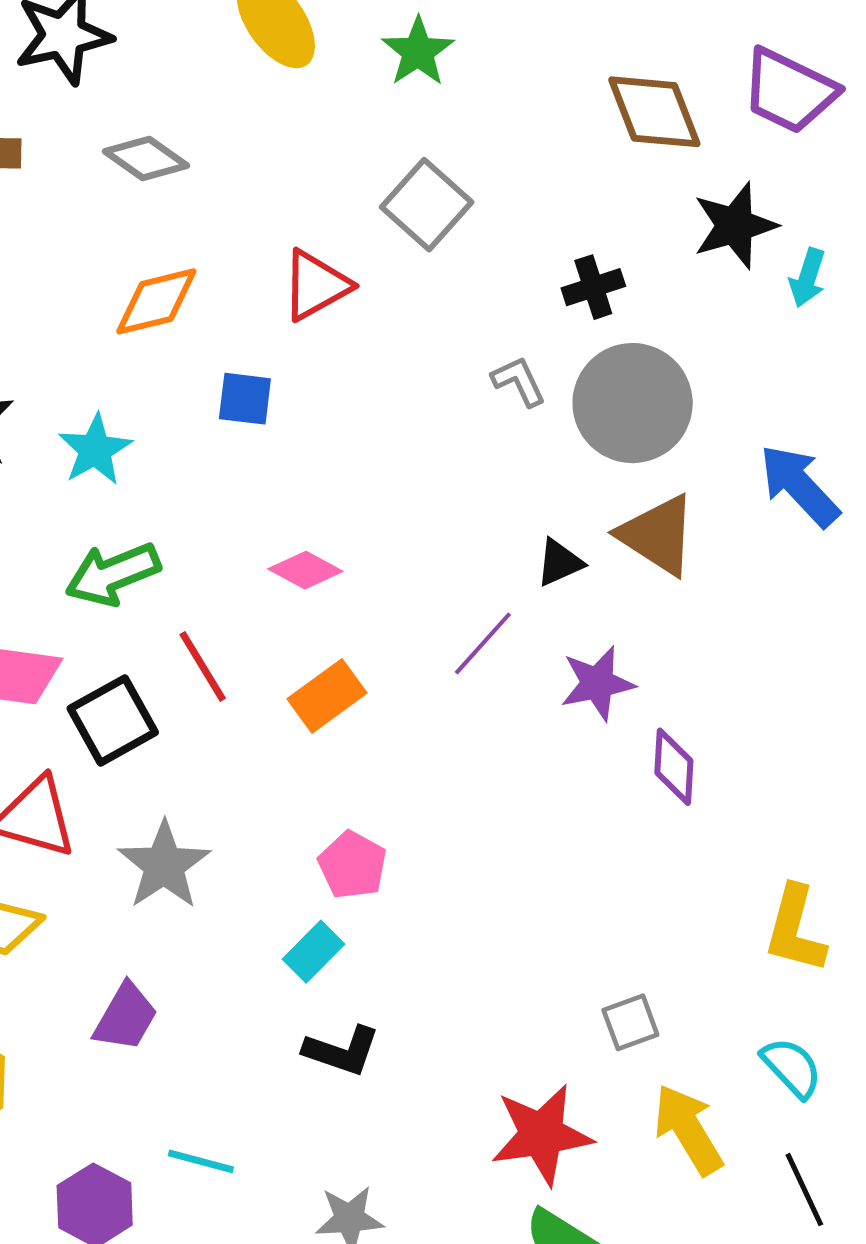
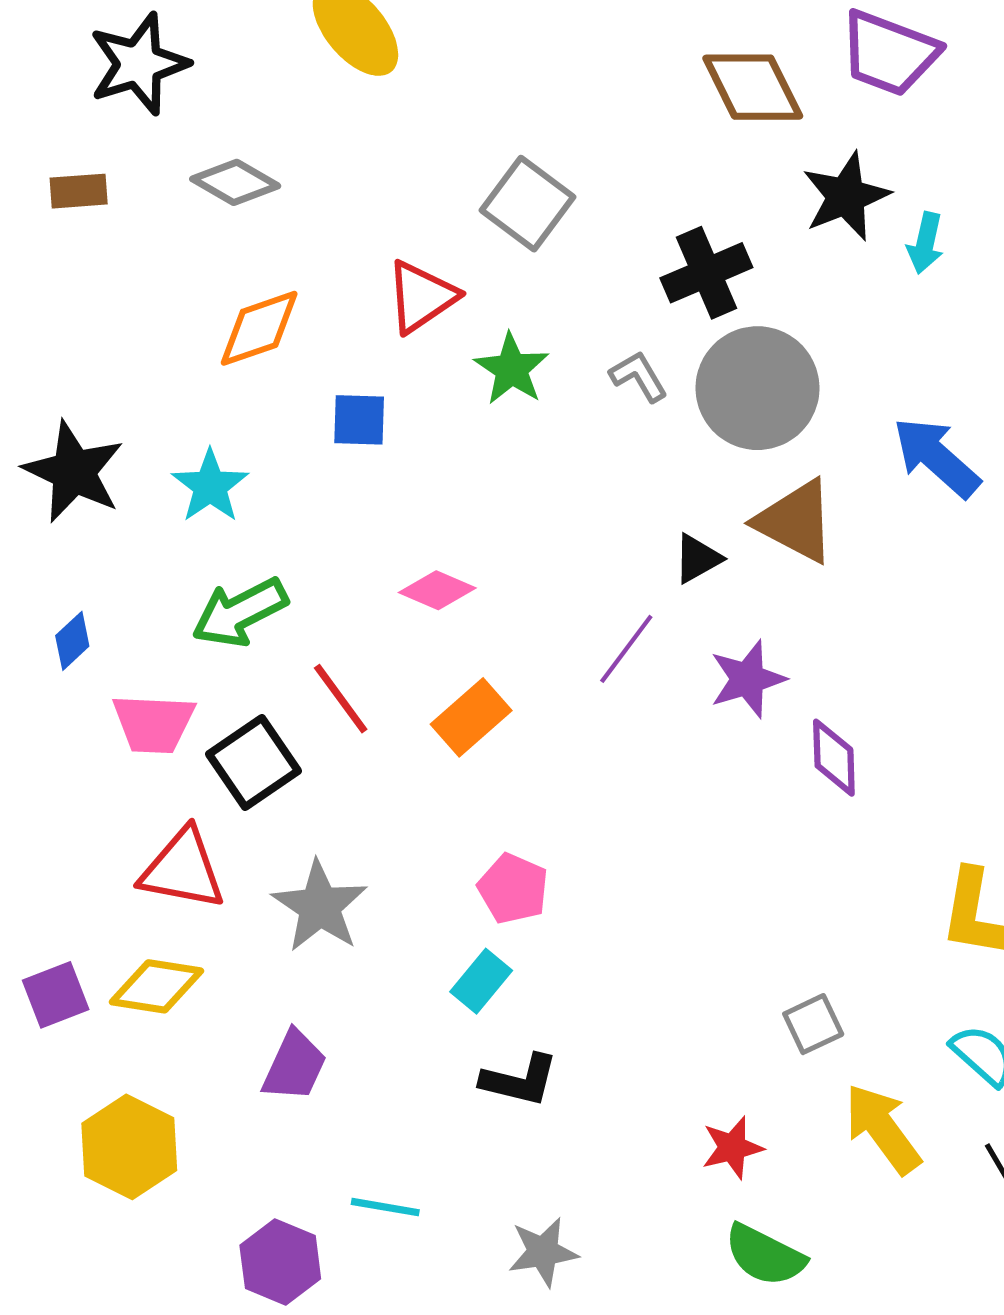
green star: (418, 52) -> (512, 369), moved
black cross: (593, 287) -> (706, 273), size x1.4
red star: (542, 1135) -> (732, 1148), size x0.6

